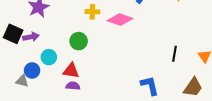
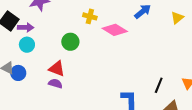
black line: (174, 54) -> (159, 85), moved
cyan circle: (49, 57) -> (27, 45), moved
blue circle: (32, 70) -> (18, 73), moved

